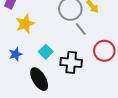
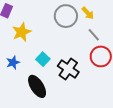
gray line: (81, 29) -> (94, 35), moved
black cross: (71, 62) -> (68, 69), turned 30

